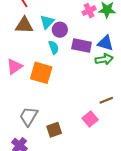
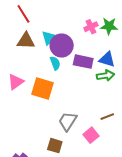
purple circle: (60, 30) -> (62, 46), size x1.5
gray trapezoid: (29, 116) -> (68, 121), moved
brown square: (54, 130) -> (55, 146), turned 35

